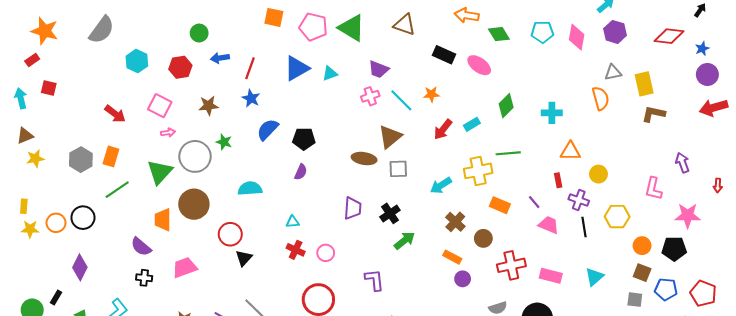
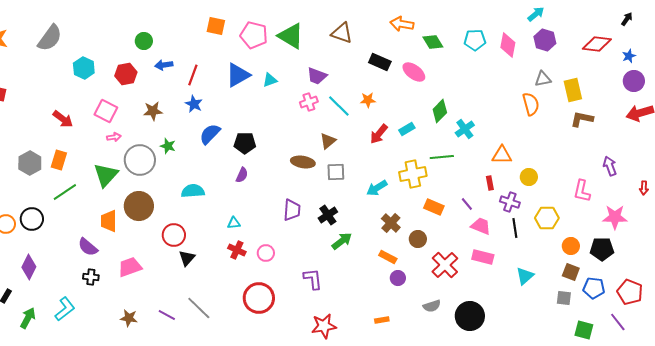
cyan cross: (552, 113) -> (465, 129), moved, turned -36
brown triangle: (390, 137) -> (328, 141), size x0.7
red cross: (511, 265) -> (445, 265), turned -32
pink rectangle: (551, 276) -> (483, 257), moved

